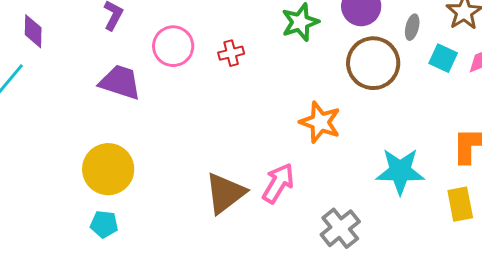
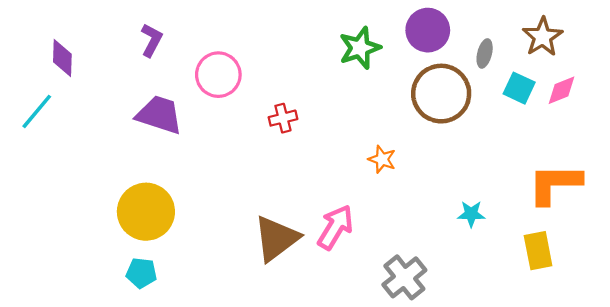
red cross: (231, 53) -> (283, 118), moved
orange star: (320, 122) -> (382, 159), size x0.6
cyan star: (400, 171) -> (471, 214), size x0.5

